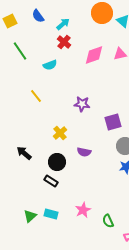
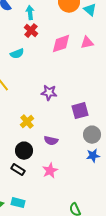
cyan arrow: (63, 24) -> (30, 13), turned -56
pink star: (83, 210) -> (50, 171), moved

